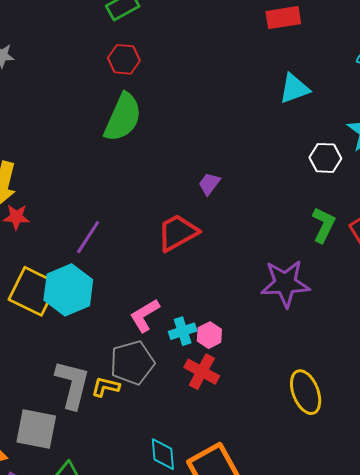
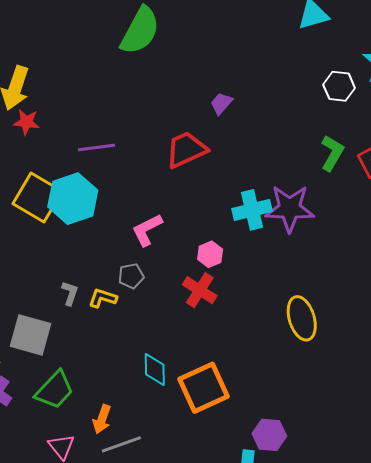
purple line: (88, 237) -> (96, 148), turned 45
cyan cross: (183, 331) -> (252, 210), moved, size x1.4
gray pentagon: (132, 363) -> (131, 276), size x0.6
gray L-shape: (73, 384) -> (70, 293), size x0.5

